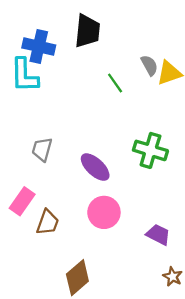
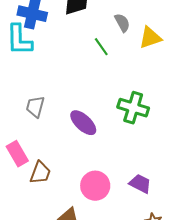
gray semicircle: (149, 65) -> (122, 23), moved
pink rectangle: (22, 201) -> (17, 154), turned -65
pink circle: (104, 212) -> (95, 186), moved

